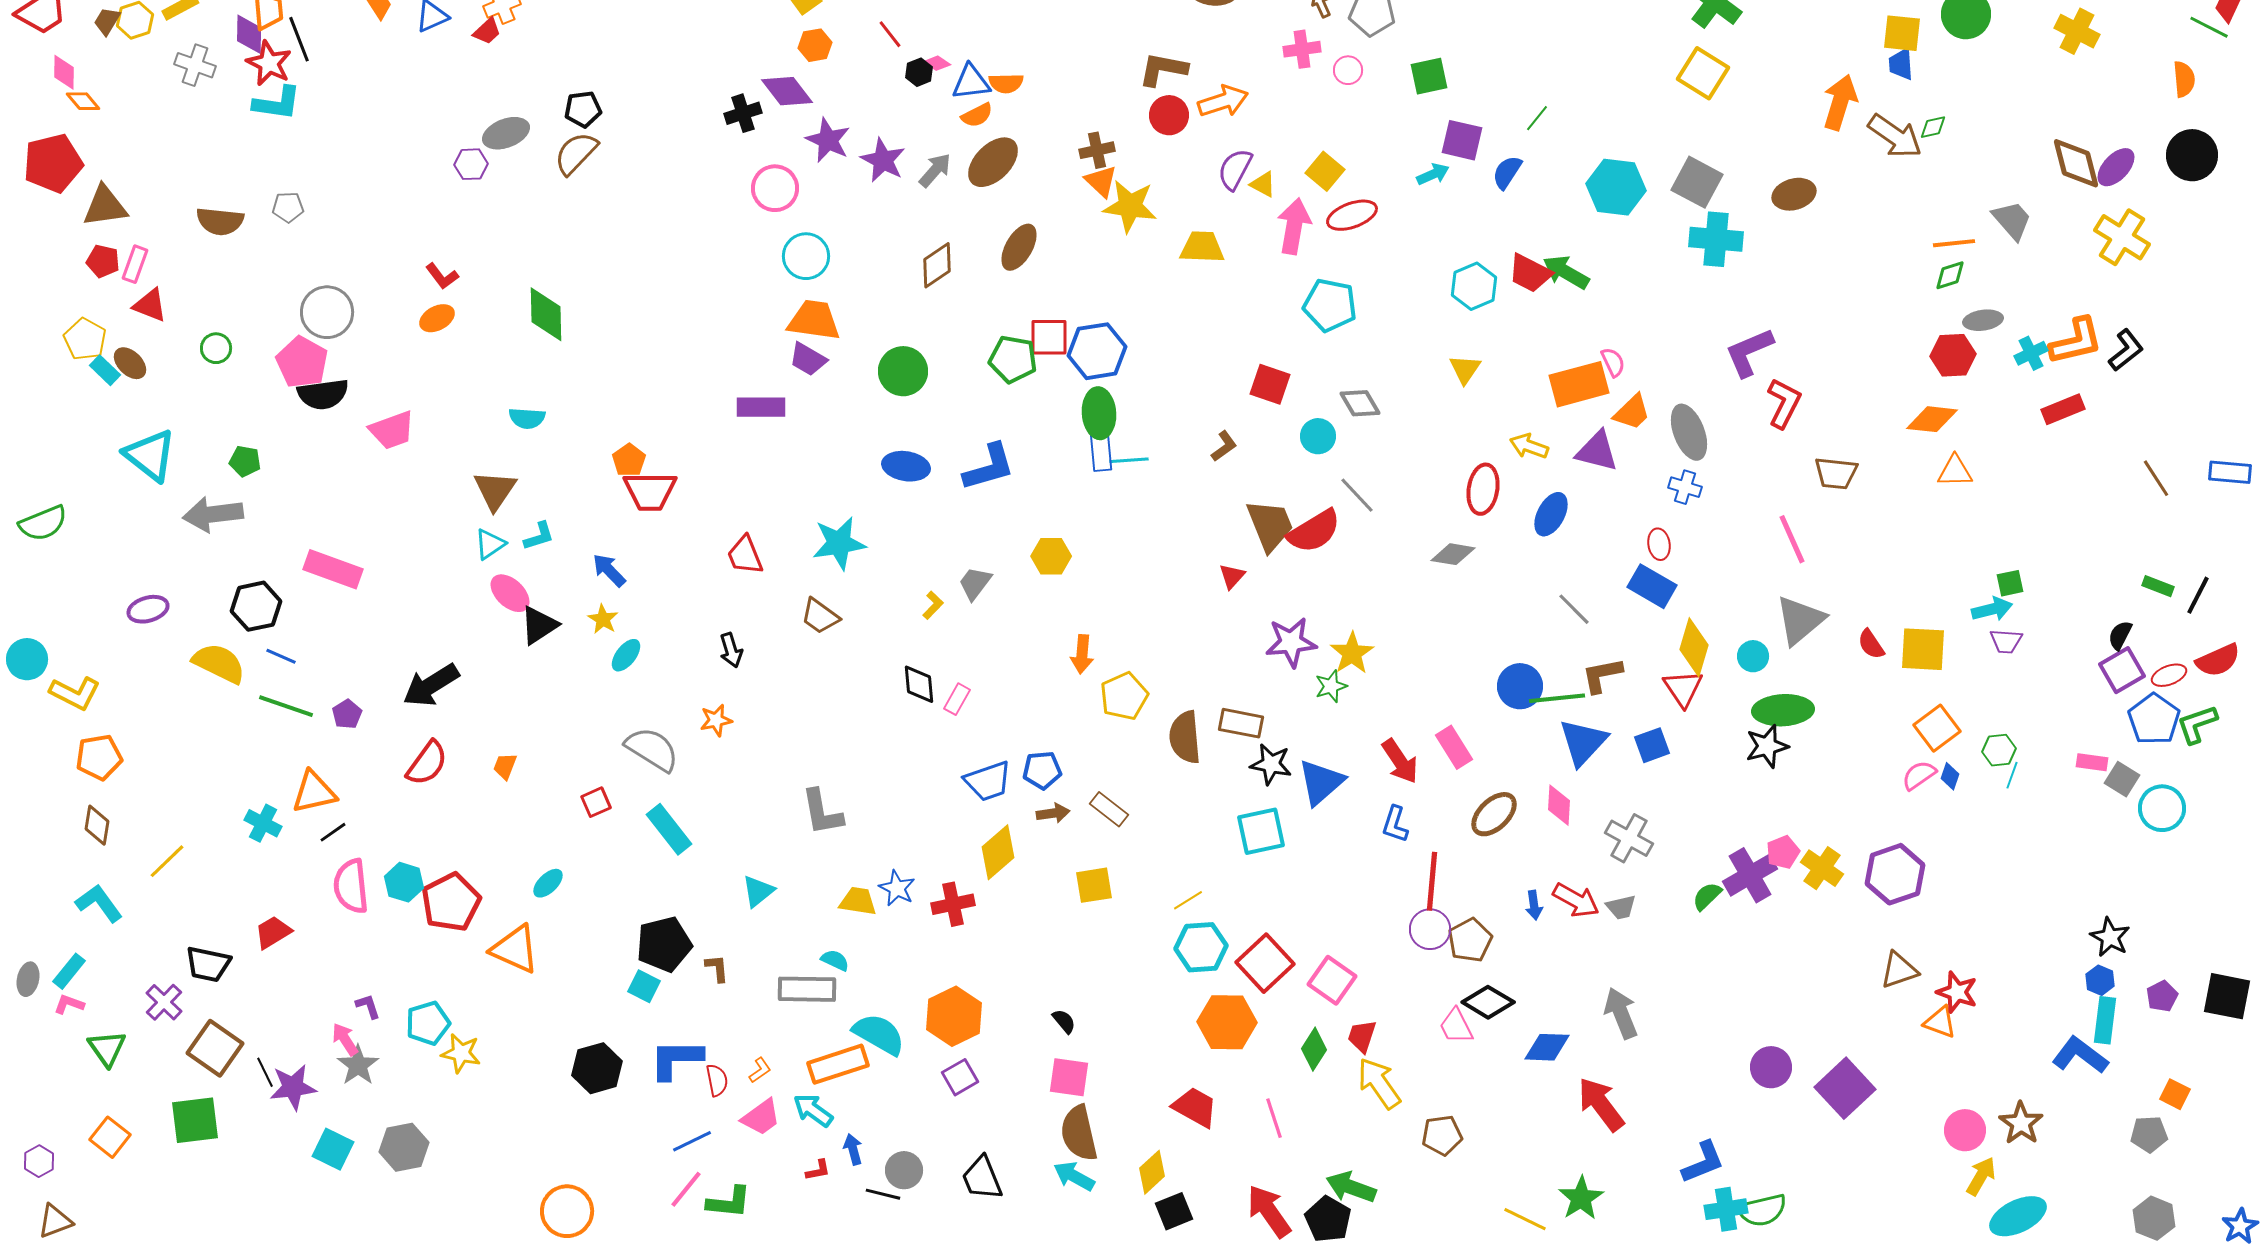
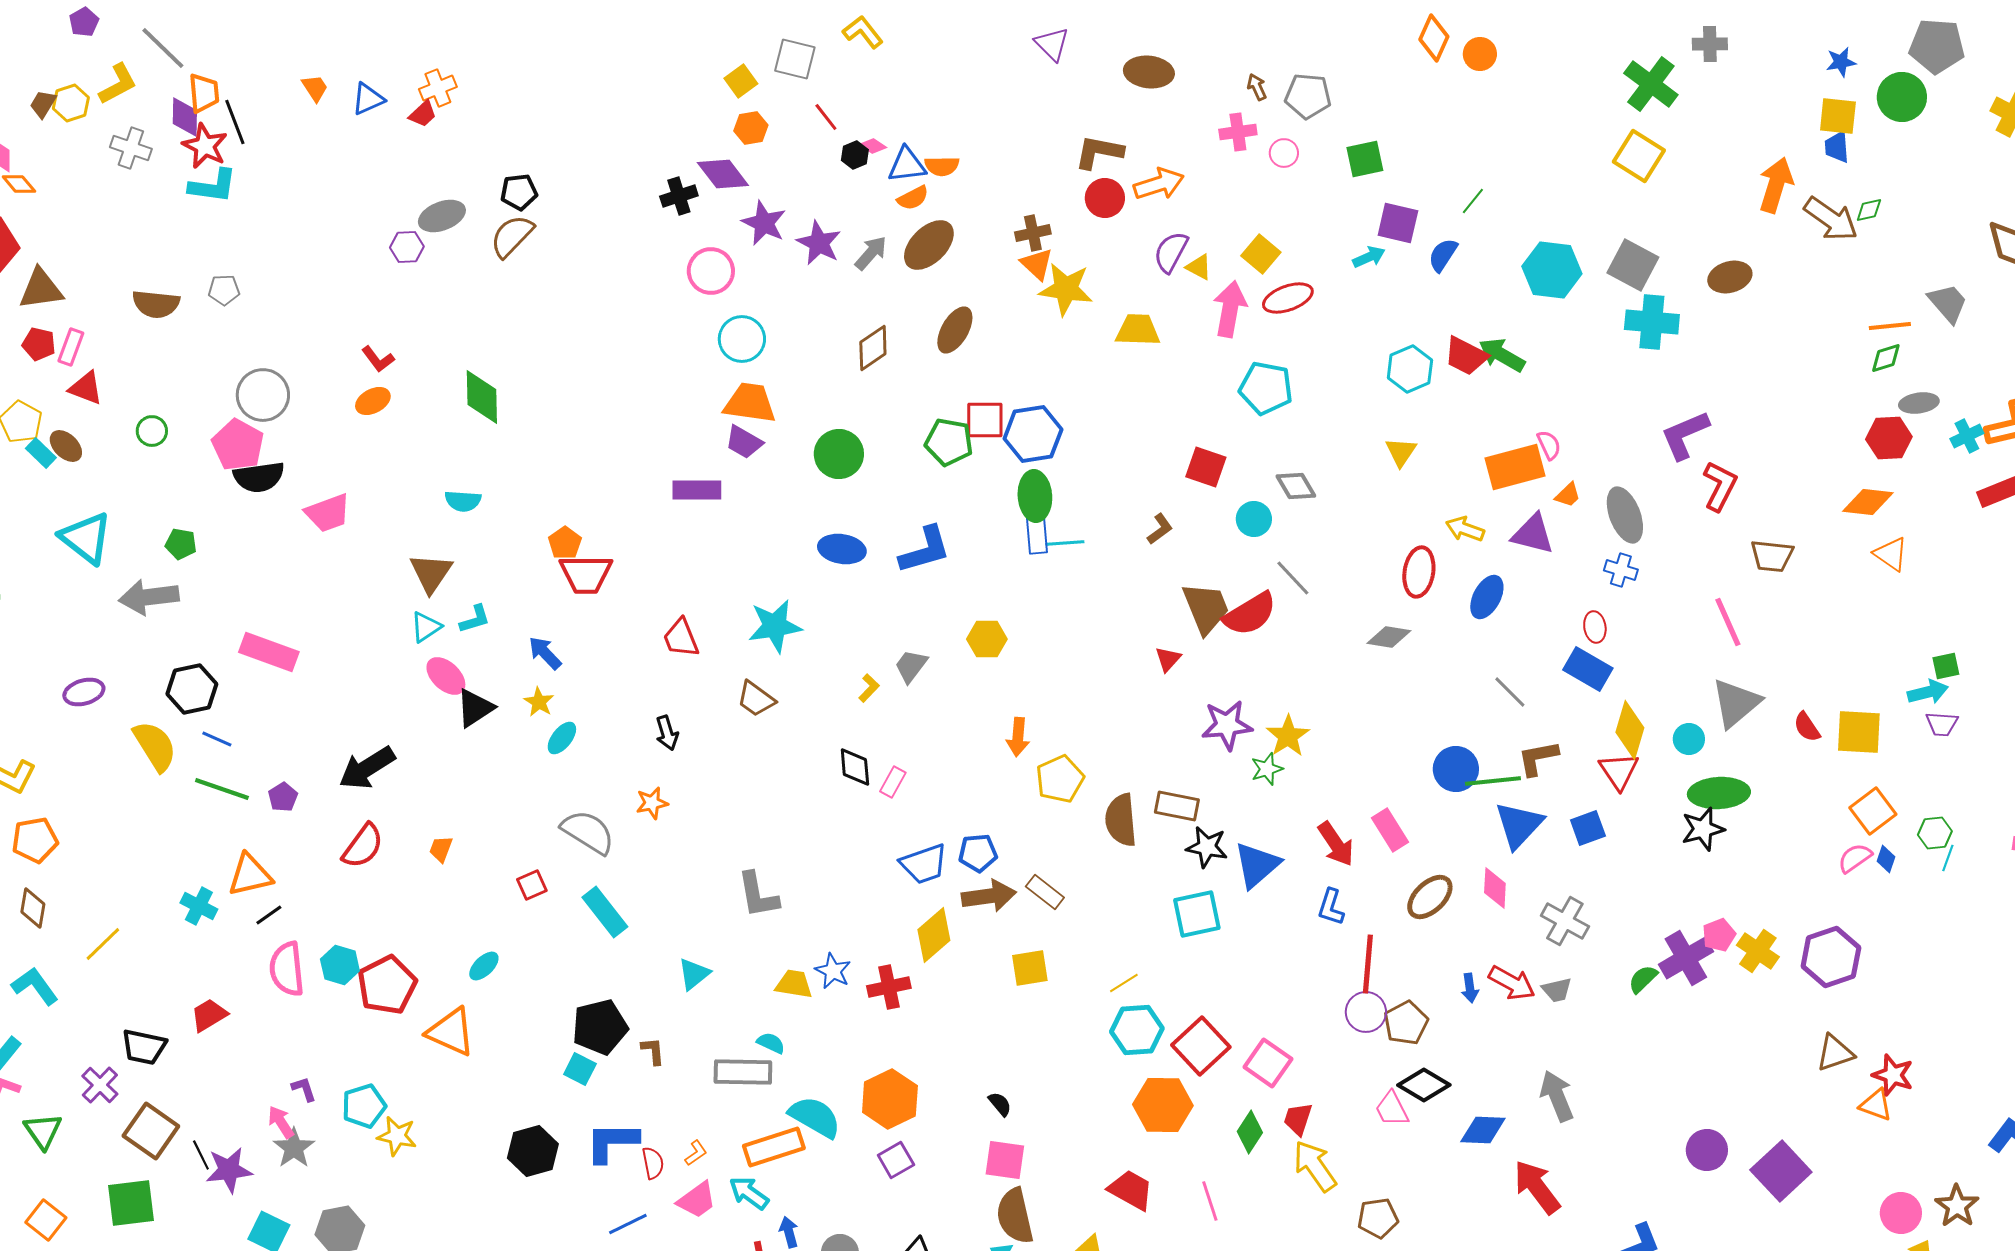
orange trapezoid: (1632, 412) -> (1568, 495), size x0.7
orange triangle: (1955, 471) -> (1891, 554), turned 36
yellow semicircle: (219, 663) -> (155, 746), turned 32
brown arrow: (1053, 813) -> (989, 896), size x1.6

